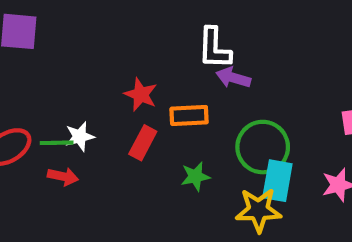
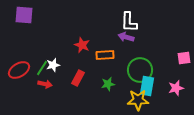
white L-shape: (214, 48) -> (129, 22), moved
green line: (57, 143) -> (42, 68), turned -56
red rectangle: (143, 143) -> (78, 78), moved

